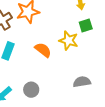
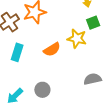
orange semicircle: (43, 50) -> (52, 49), turned 114

